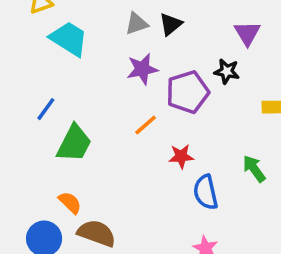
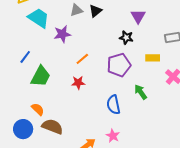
purple star: (142, 69) -> (62, 34), moved
purple pentagon: (187, 92) -> (119, 65), moved
orange line: (146, 125) -> (82, 59), moved
red star: (181, 156) -> (78, 83), moved

